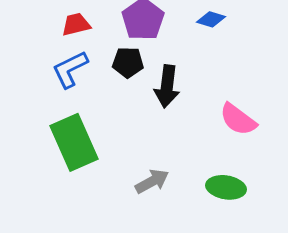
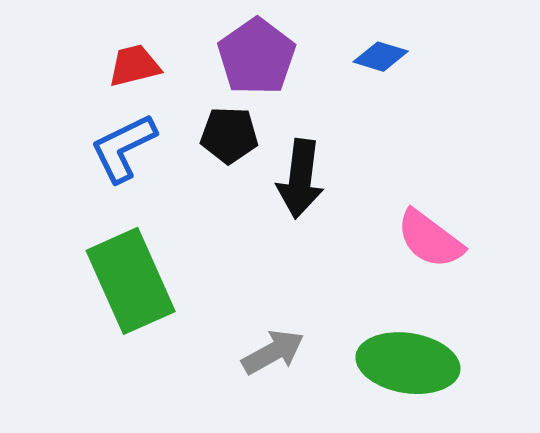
green ellipse: (226, 187) -> (408, 363), size x1.4

